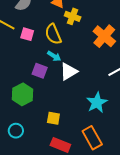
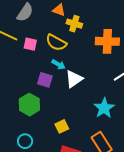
yellow semicircle: (53, 34) -> (56, 43), turned -35
orange cross: (104, 36) -> (107, 41), turned -35
yellow square: (53, 118) -> (62, 126), turned -32

